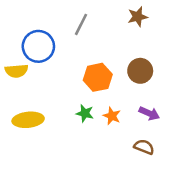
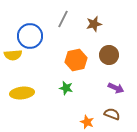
brown star: (138, 17) -> (94, 24), moved
orange star: (112, 116) -> (87, 122), moved

